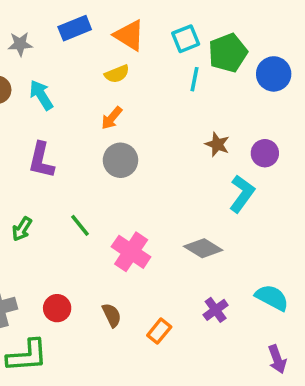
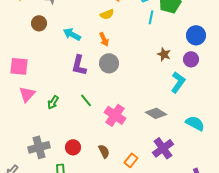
blue circle: (274, 74) -> (196, 35), moved
cyan arrow: (41, 95) -> (72, 34), moved, turned -30
orange arrow: (112, 118) -> (104, 39), turned -64
purple L-shape: (41, 160) -> (79, 65), moved
cyan semicircle: (272, 298) -> (195, 123), moved
purple cross: (216, 310) -> (163, 148), size x1.5

